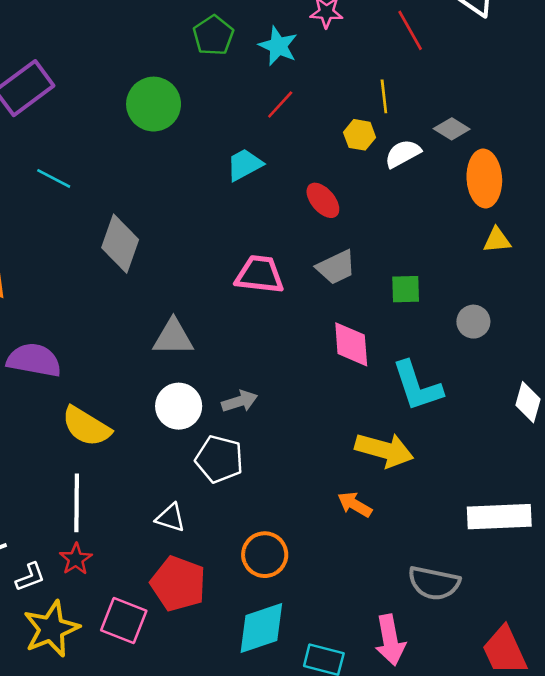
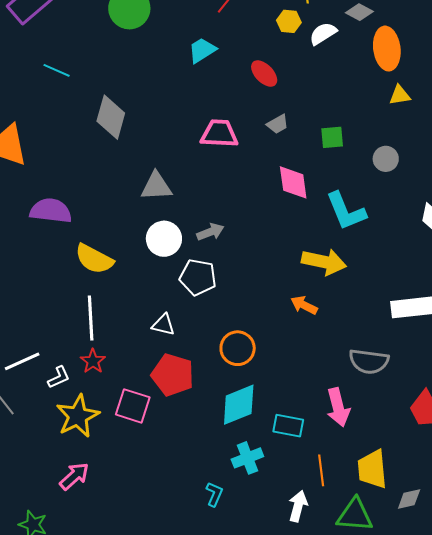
gray trapezoid: (336, 267) -> (278, 124), size x0.7

